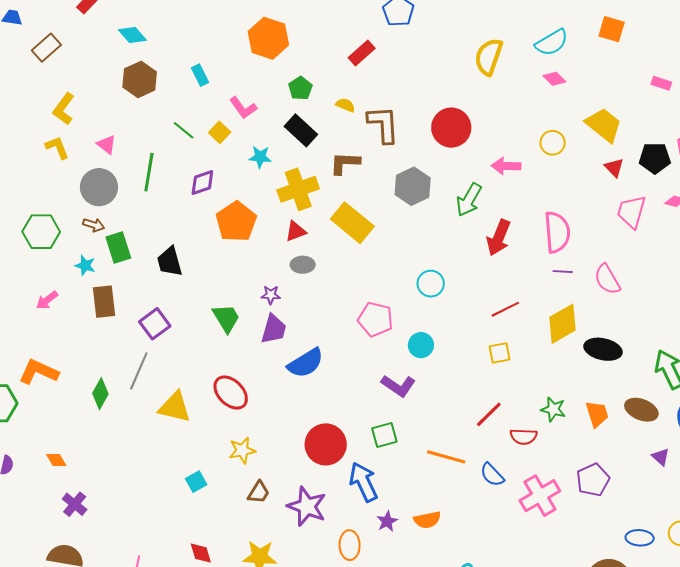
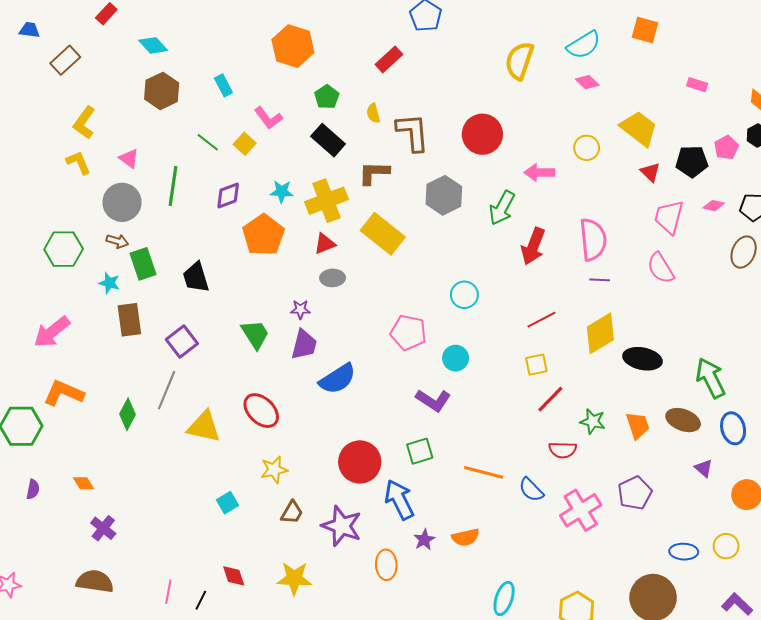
yellow semicircle: (345, 105) -> (373, 113), turned -126
cyan star: (260, 157) -> (282, 192), moved
pink semicircle: (607, 279) -> (661, 268), moved
pink arrow: (47, 300) -> (52, 332), moved, size x1.6
red line: (489, 414) -> (550, 399), moved

